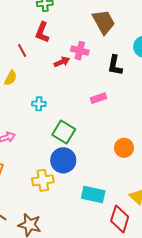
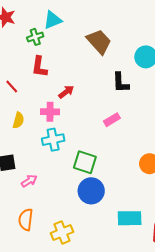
red line: (22, 50) -> (12, 86), moved
pink cross: (80, 51) -> (50, 112), moved
cyan cross: (39, 104) -> (53, 140), size x1.5
yellow cross: (43, 180) -> (62, 233), moved

